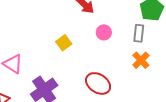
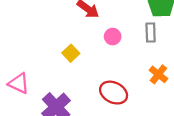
orange cross: (141, 60) -> (158, 74), moved

